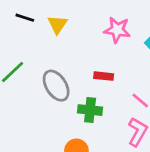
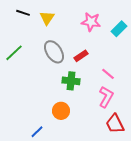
red rectangle: (104, 76) -> (81, 56), turned -40
gray ellipse: (56, 86) -> (54, 52), moved

